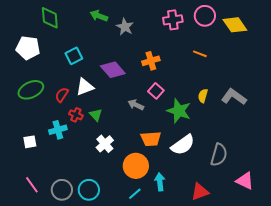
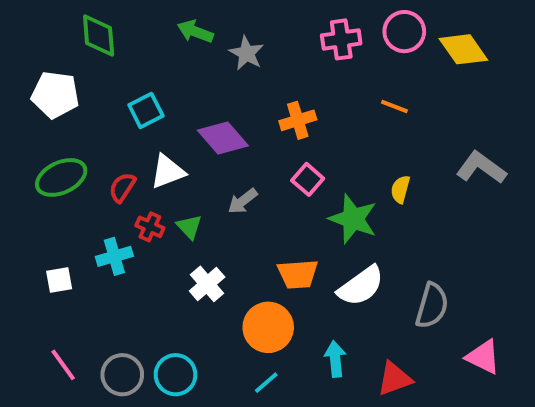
gray L-shape: (234, 97) -> (481, 168), moved
gray arrow: (136, 105) -> (243, 201), moved, turned -63
cyan arrow: (160, 182) -> (335, 359), moved

